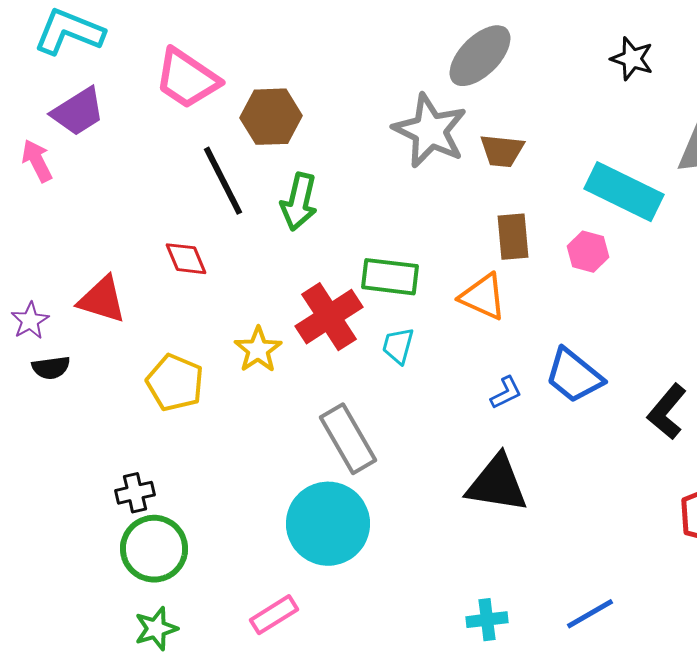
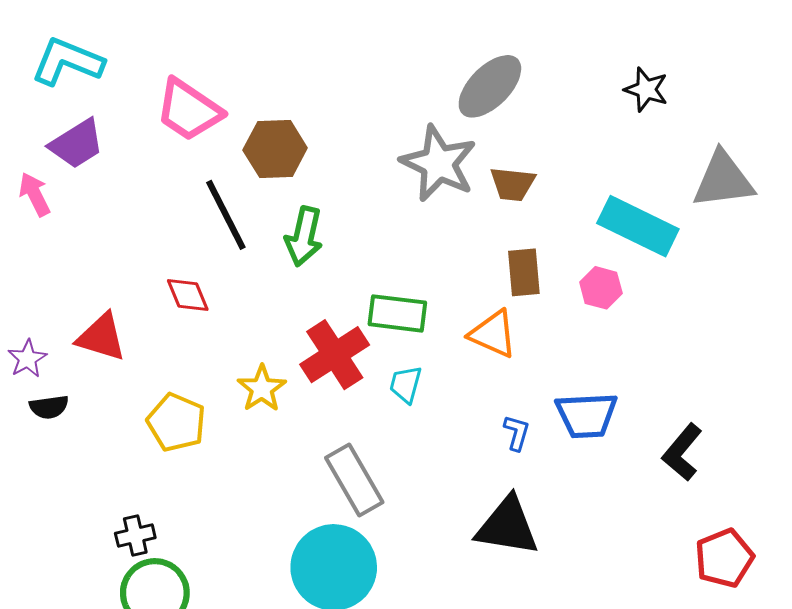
blue trapezoid: (574, 376) -> (587, 415), turned -42
blue L-shape: (506, 393) -> (517, 433), turned -48

